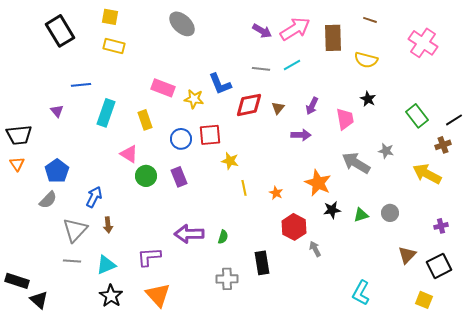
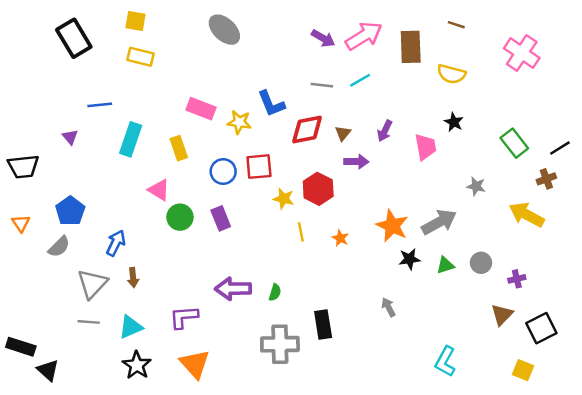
purple arrow: (301, 135) -> (356, 162), moved
gray arrow: (356, 163) -> (439, 222), moved, turned 120
orange triangle: (17, 164) -> (21, 223), moved
purple cross: (441, 226) -> (517, 279), moved
red hexagon: (294, 227) -> (318, 189), moved
gray cross: (227, 279) -> (280, 344), size x1.4

